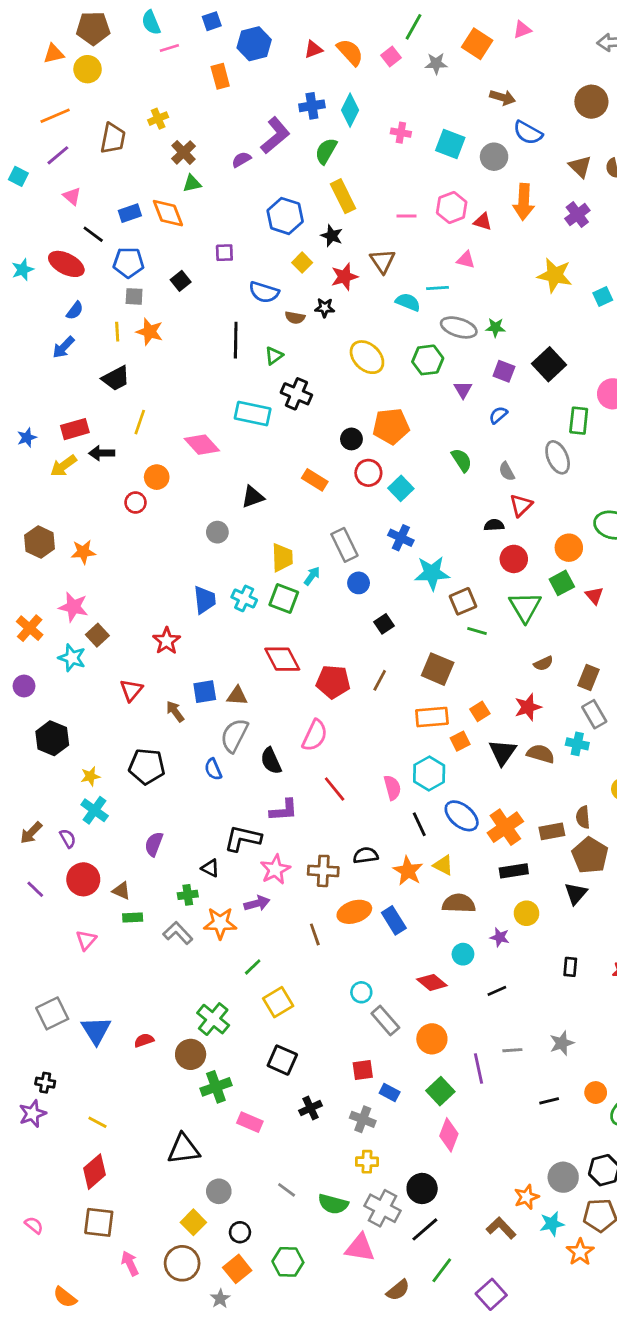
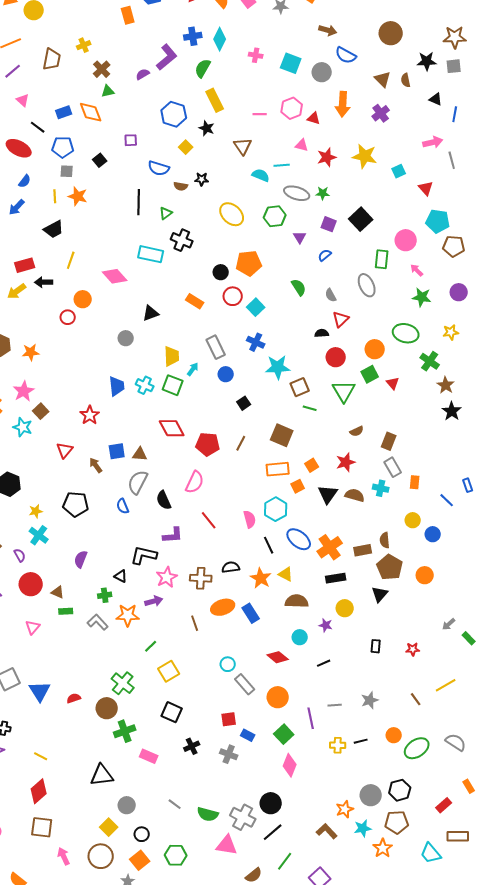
red star: (344, 277) -> (327, 157), moved
pink star: (73, 607) -> (24, 391), turned 30
yellow cross: (367, 1162) -> (338, 745), moved

